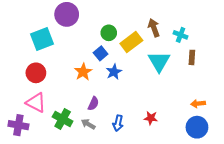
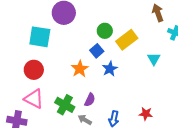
brown arrow: (154, 28) -> (158, 13), moved
cyan square: (42, 39) -> (40, 37), turned 30
cyan triangle: (159, 62) -> (154, 59), size x0.6
green cross: (63, 119) -> (65, 105), moved

